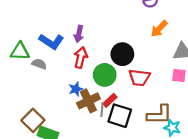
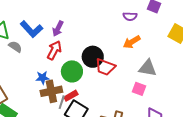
red trapezoid: (139, 78) -> (105, 67), moved

